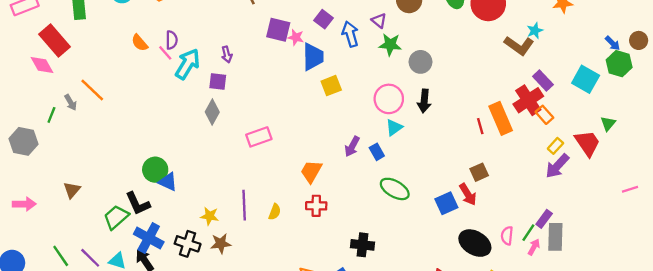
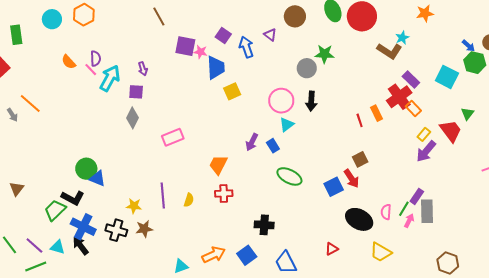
green star: (390, 45) -> (325, 54), moved
orange rectangle: (501, 118) -> (376, 113), size x0.6
black L-shape: (138, 203) -> (73, 198), turned -35

